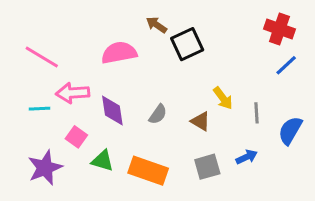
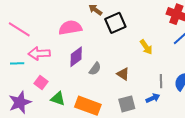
yellow arrow: (223, 98) -> (146, 47), moved
purple diamond: (112, 110) -> (76, 57), moved, turned 60
gray line: (257, 113) -> (161, 81), moved

